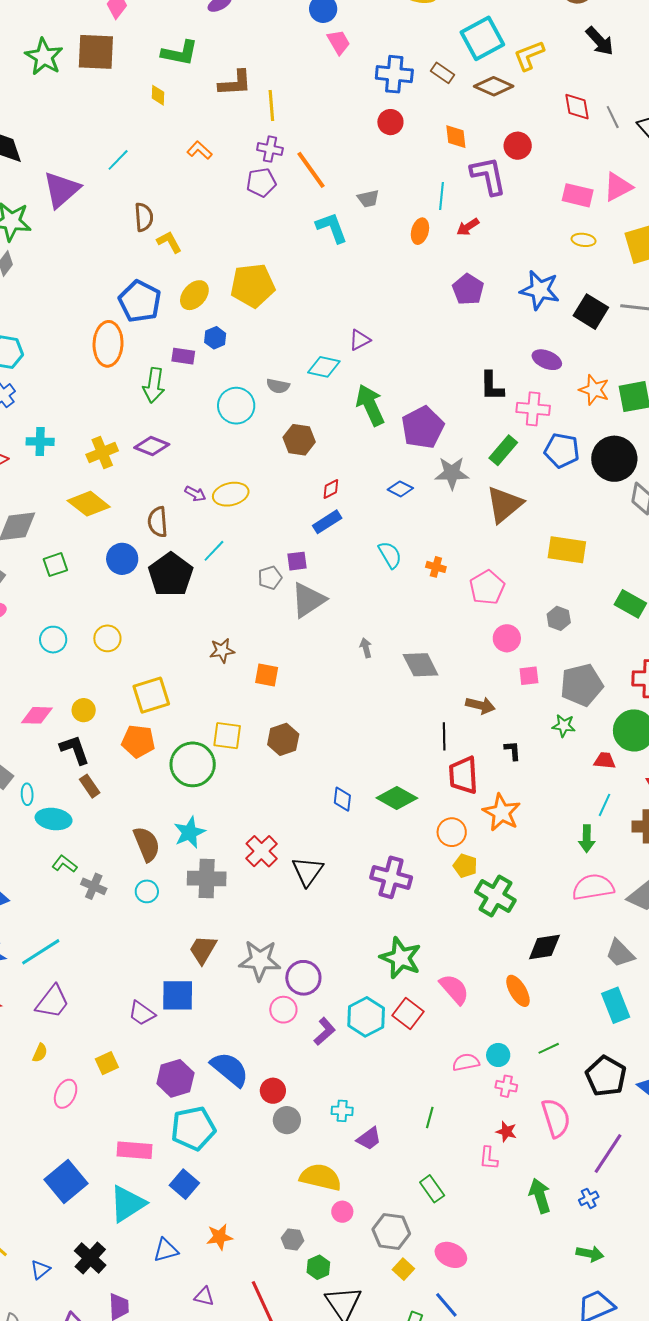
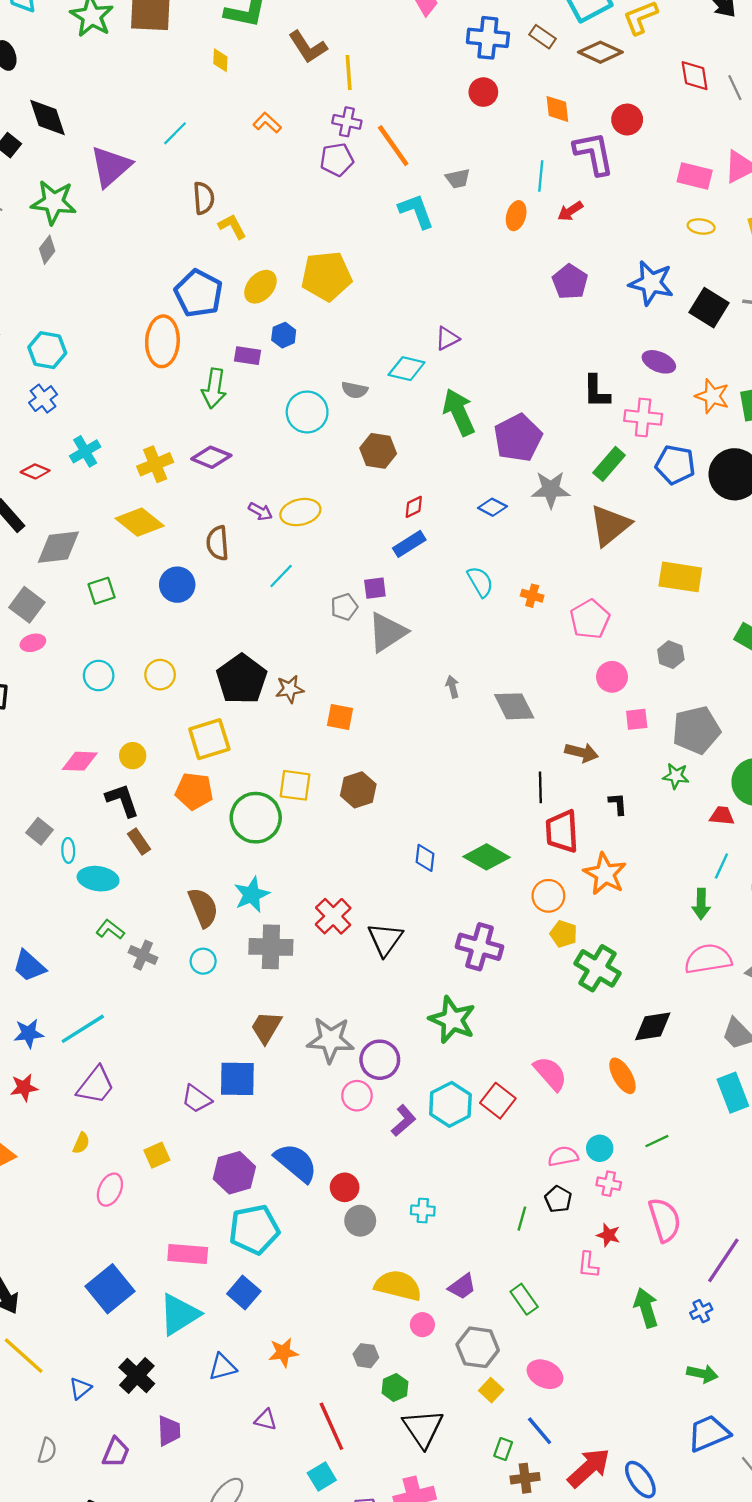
brown L-shape: (235, 83) -> (308, 47), turned 60
cyan cross: (40, 442) -> (85, 451), turned -32
black pentagon: (171, 575) -> (242, 679), moved
green star: (401, 958) -> (452, 1020), moved
black pentagon: (606, 1076) -> (558, 1199), moved, size x0.6
purple trapezoid: (369, 1139) -> (462, 1287), moved

